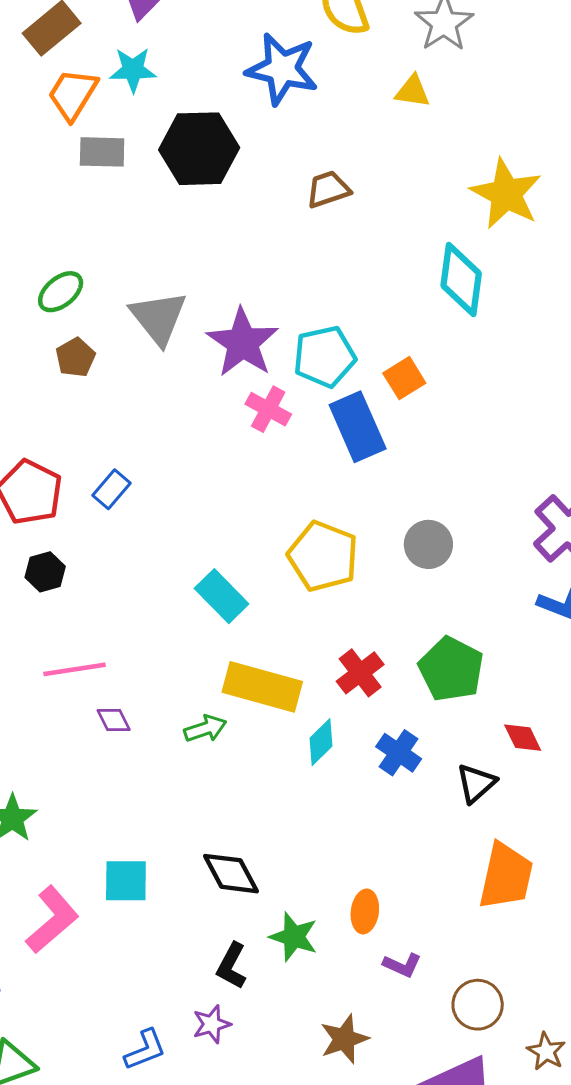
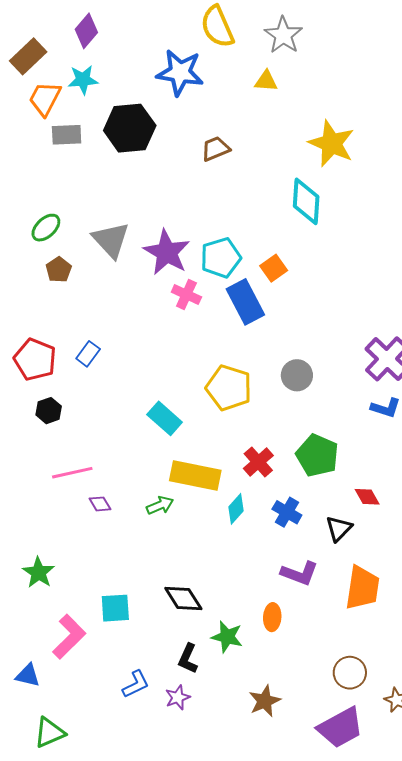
purple L-shape: (402, 965) -> (300, 573), moved, size x1.5
blue L-shape: (145, 1050) -> (136, 684), moved

